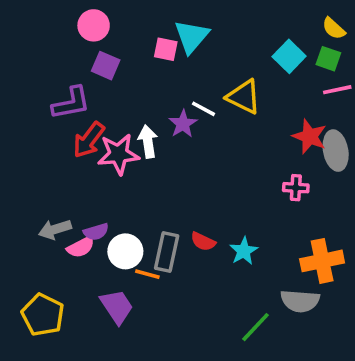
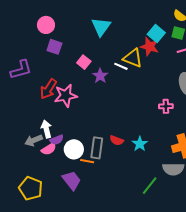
pink square: (166, 49) -> (84, 62), moved, turned 32
purple L-shape: (71, 103) -> (21, 70), moved
white line: (204, 109) -> (121, 66), moved
red star: (310, 136) -> (150, 47), moved
white arrow: (148, 141) -> (46, 129), moved

